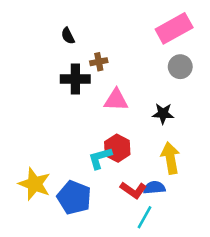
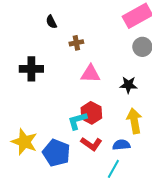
black cross: (75, 79) -> (31, 69), moved
red L-shape: (133, 190) -> (91, 144), moved

